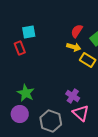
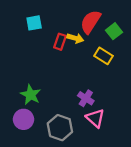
red semicircle: (77, 31) -> (91, 22), size x1.5
yellow arrow: (74, 47) -> (75, 38), moved
red rectangle: (20, 48) -> (60, 42), moved, turned 40

